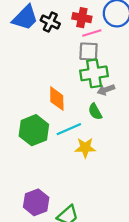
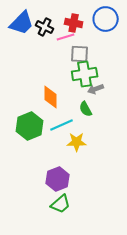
pink line: (92, 33) -> (66, 37), moved
purple hexagon: (36, 202) -> (58, 179), moved

